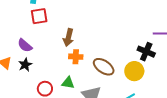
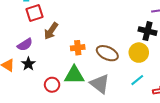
brown arrow: (68, 37) -> (51, 31), moved, turned 30
purple semicircle: (25, 45) -> (25, 45), turned -63
green triangle: (68, 83) -> (74, 75), size x1.5

